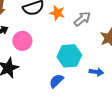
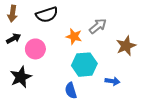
orange star: (57, 13) -> (74, 36), moved
blue semicircle: (56, 81) -> (71, 91), turned -63

